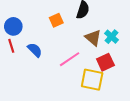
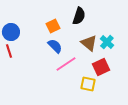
blue semicircle: (35, 50) -> (55, 46), moved
yellow square: (92, 80) -> (88, 84), size x0.7

